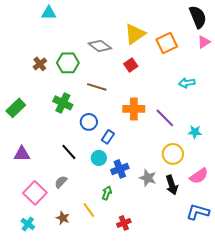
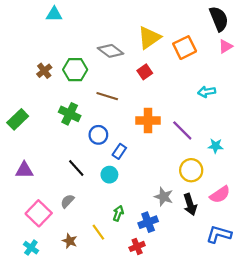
blue cross: (120, 169) -> (148, 222), moved

